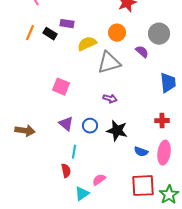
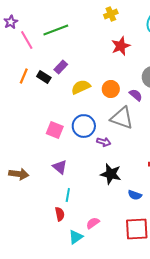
purple rectangle: (67, 24) -> (61, 67), turned -56
orange circle: (117, 33) -> (111, 89), moved
gray triangle: (109, 63) -> (122, 118), moved, turned 35
blue circle: (90, 126) -> (84, 126), moved, size x1.5

